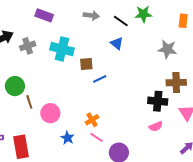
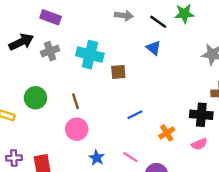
purple rectangle: (44, 15) -> (51, 17), moved
blue line: (100, 79) -> (135, 115), moved
brown line: (29, 102) -> (75, 101), moved
orange cross: (92, 120) -> (167, 133), moved

